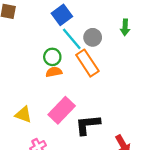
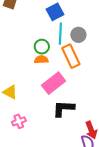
cyan line: (72, 39) -> (60, 34), turned 35
pink rectangle: (62, 110) -> (54, 83), moved

